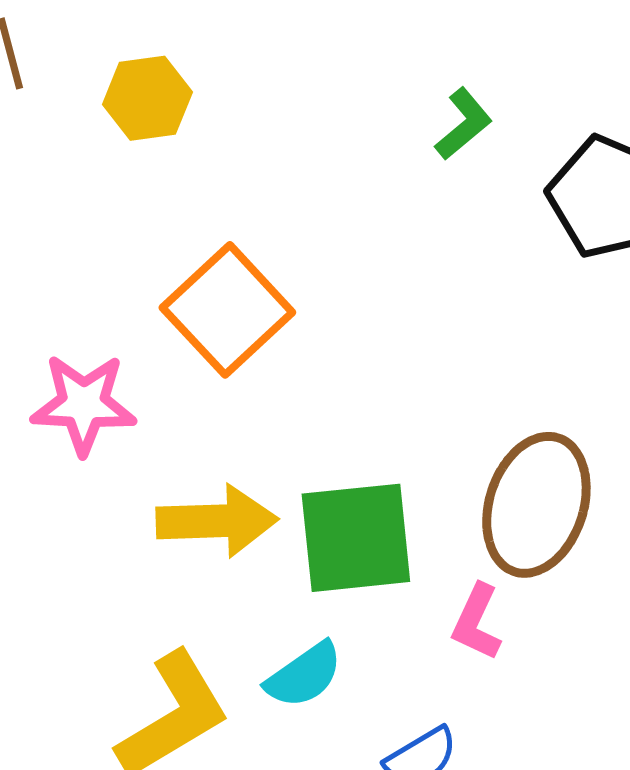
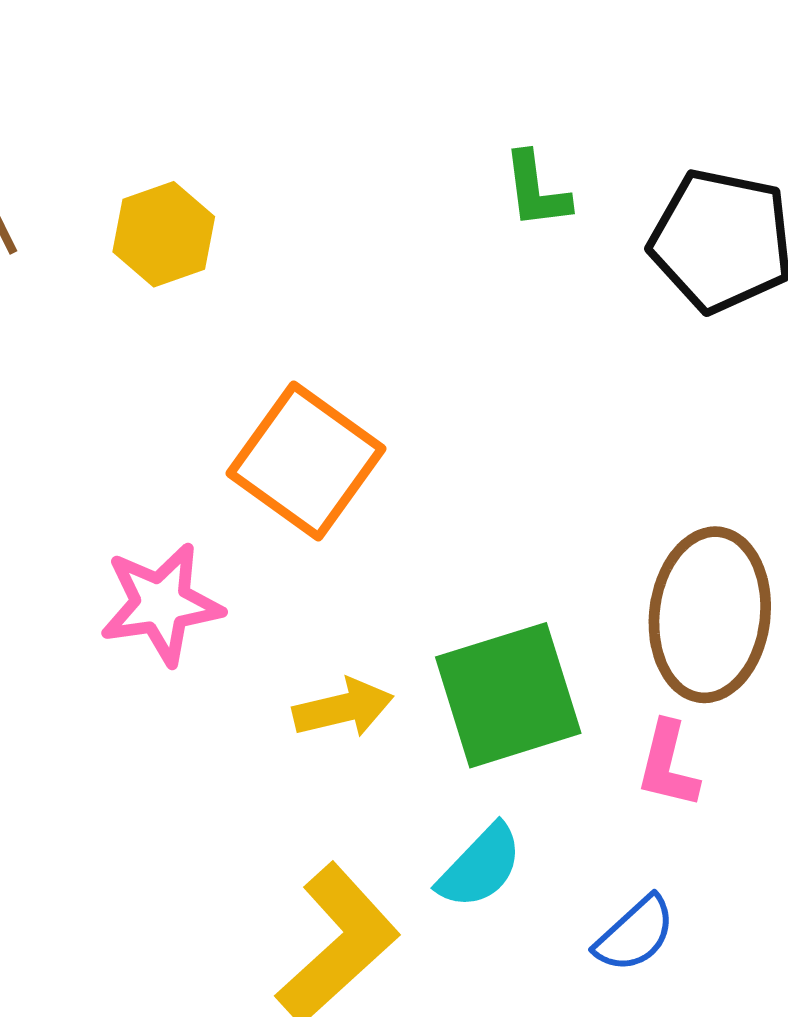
green L-shape: (464, 124) -> (536, 190), turned 134
yellow arrow: (217, 521) -> (343, 708), size x0.7

